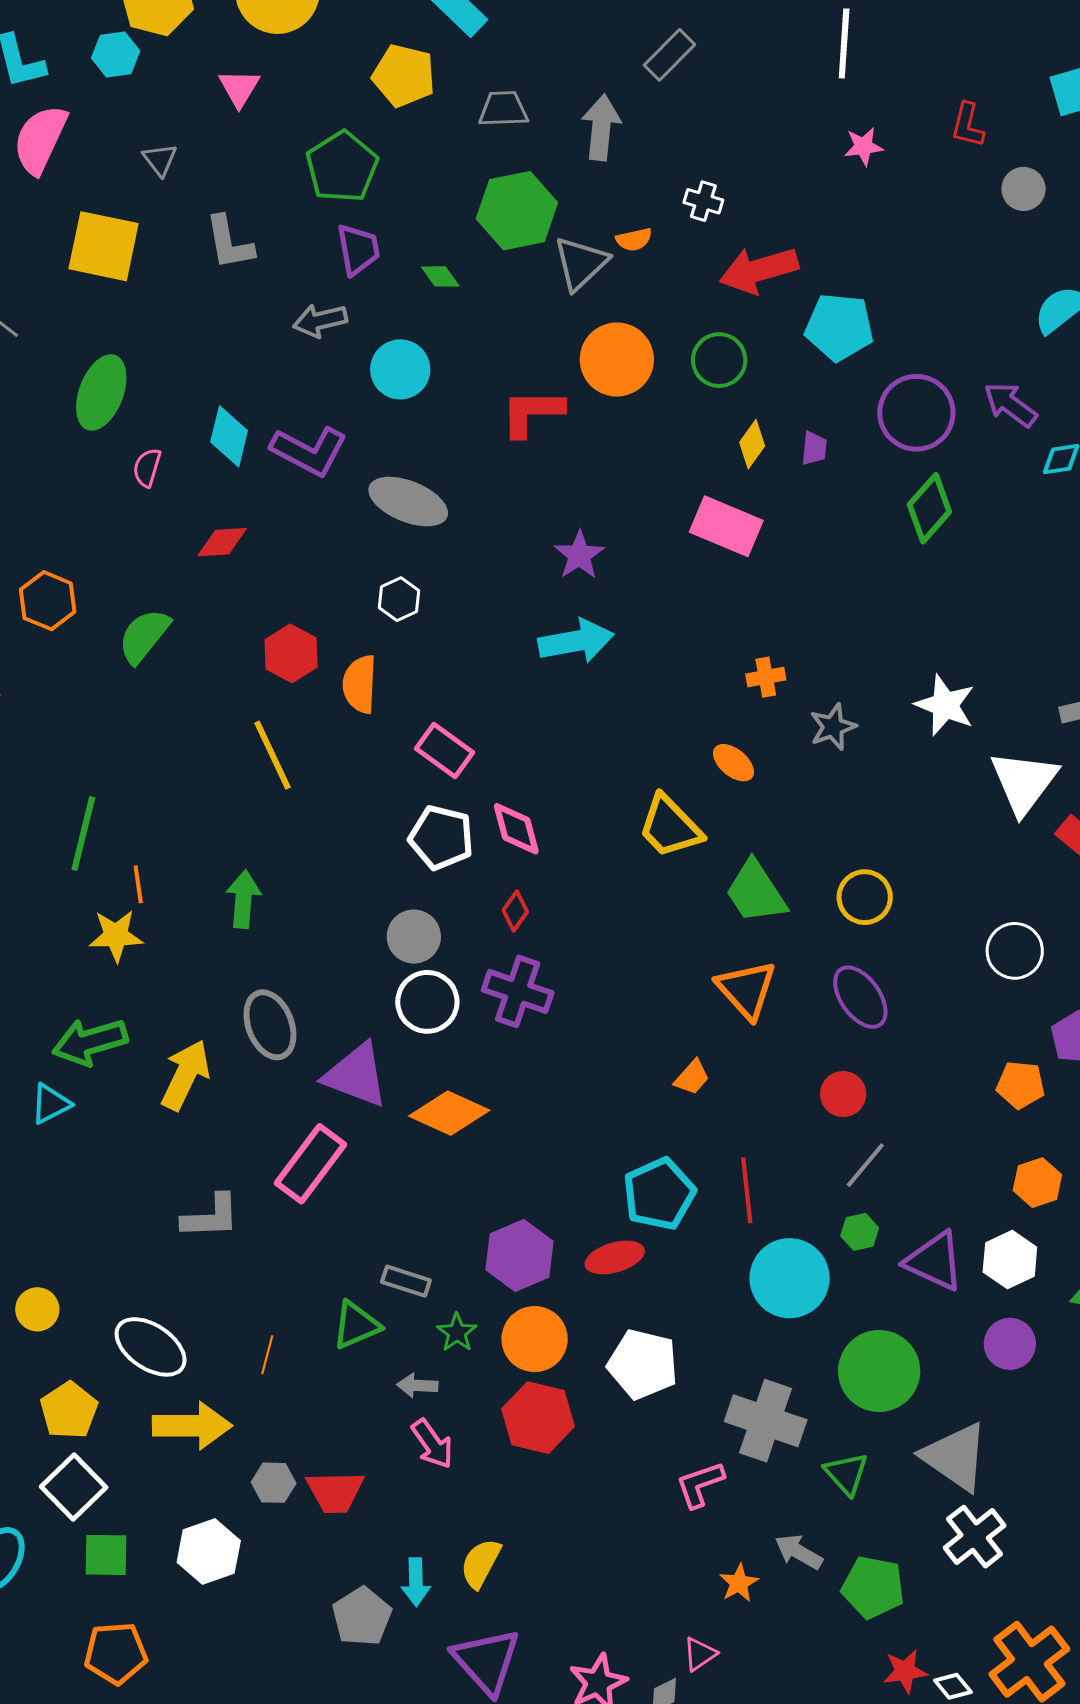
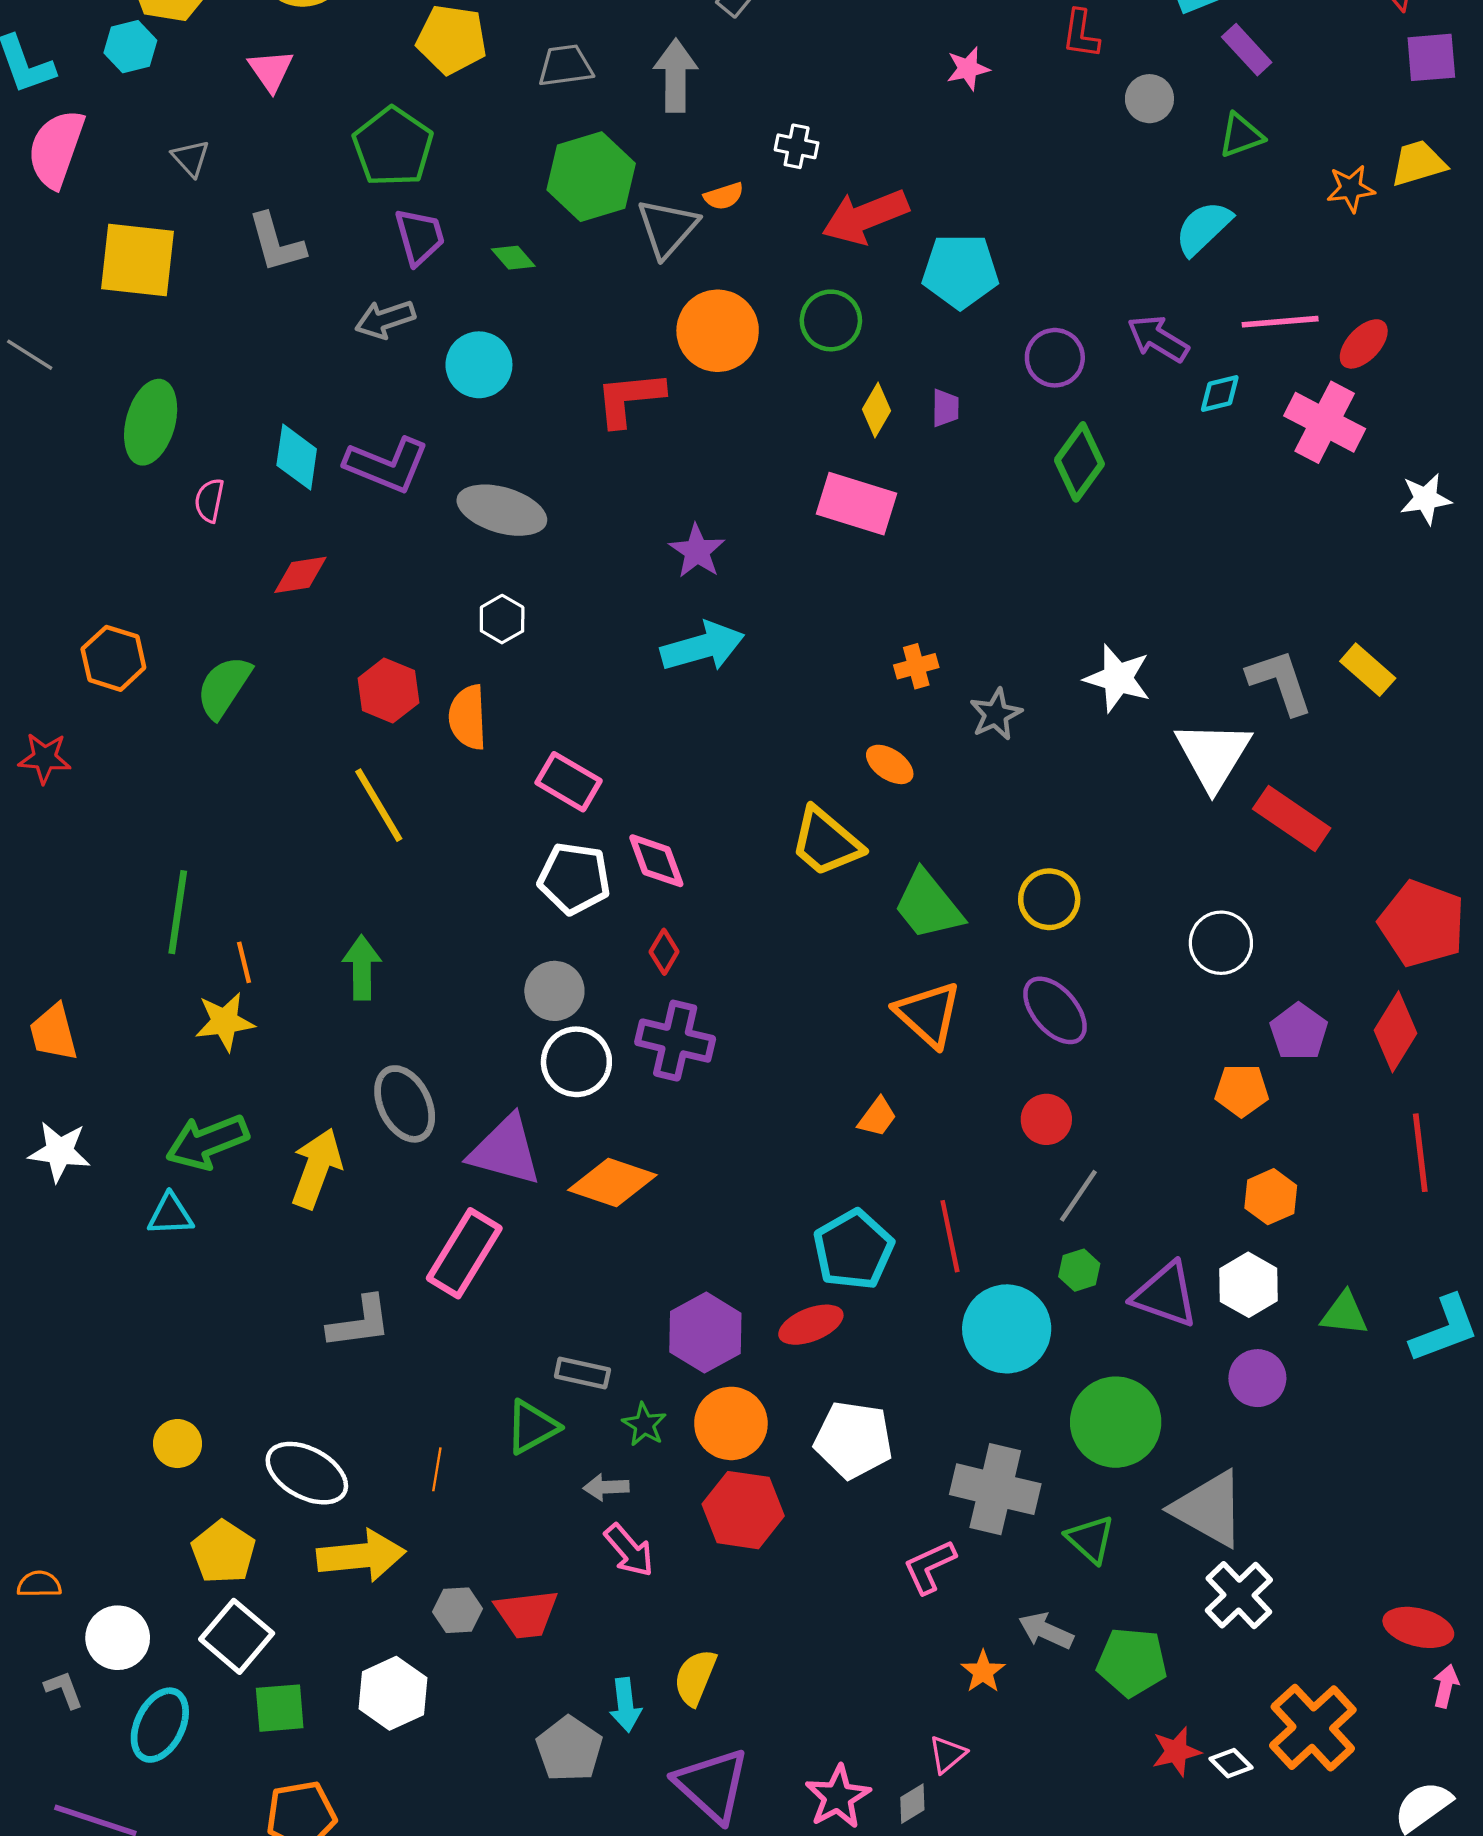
purple circle: (916, 413) -> (1055, 358), size x0.7
cyan triangle: (51, 1104) -> (170, 1215), turned 30

